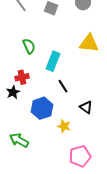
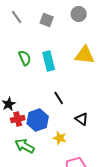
cyan rectangle: (53, 61) -> (49, 61), moved, turned -36
red cross: (22, 77) -> (18, 119), moved
green arrow: (19, 140) -> (25, 146), moved

